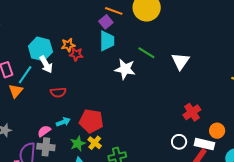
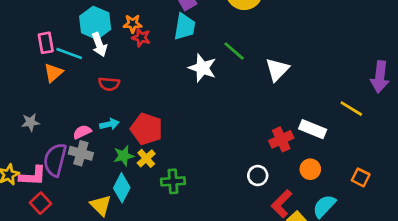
cyan line: (25, 75) -> (69, 54), turned 66
white rectangle: (204, 144) -> (313, 129), moved

